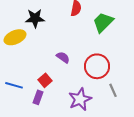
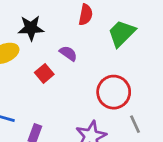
purple semicircle: (63, 57) -> (68, 53), moved
red square: (45, 80) -> (44, 73), moved

